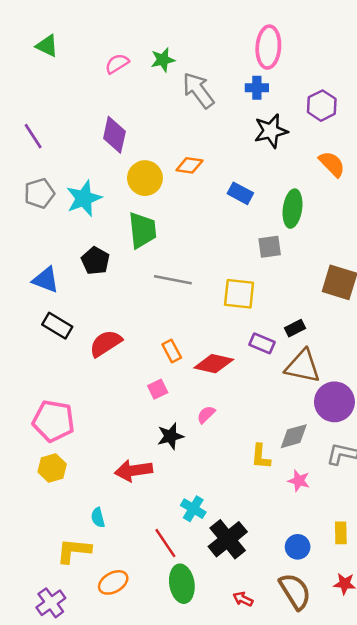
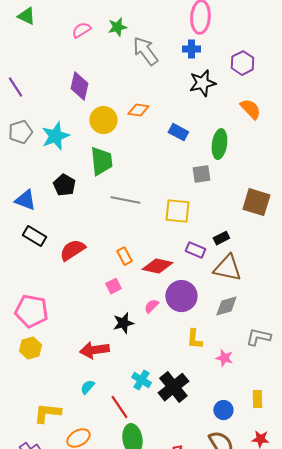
purple circle: (334, 402) -> (181, 296), moved
gray diamond: (294, 436) -> (226, 306), moved
cyan semicircle: (98, 518) -> (87, 387), moved, turned 56
black cross: (228, 539) -> (173, 387), moved

